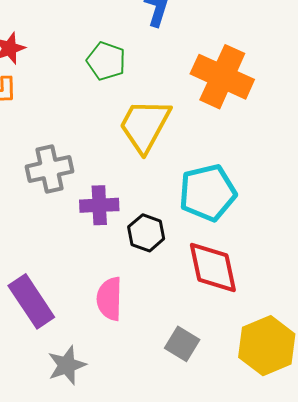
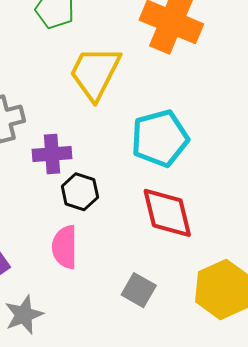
black hexagon: (146, 233) -> (80, 192), moved

